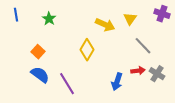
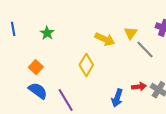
gray line: (143, 46) -> (145, 49), moved

